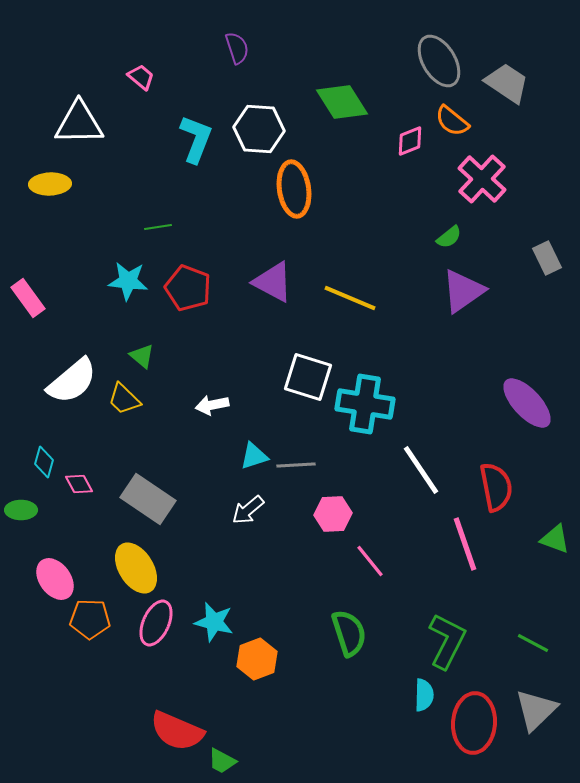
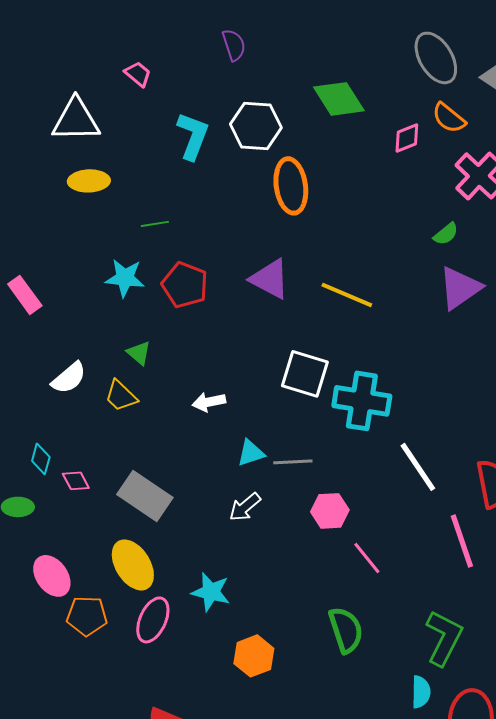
yellow ellipse: (50, 184) -> (89, 181), moved
white semicircle: (72, 381) -> (69, 378), size x0.7
cyan star: (214, 622) -> (211, 592), moved

